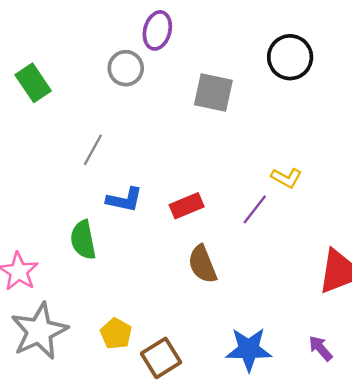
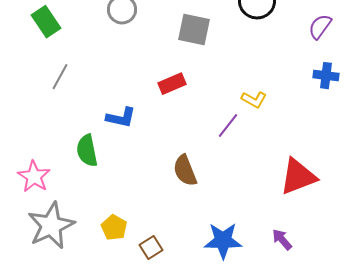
gray line: (93, 150) -> (60, 77), moved
red rectangle: (187, 206) -> (172, 84), moved
brown square: (161, 358) -> (151, 248), size x0.7

